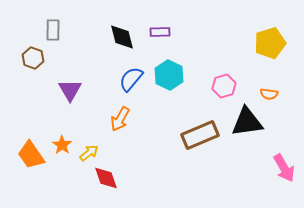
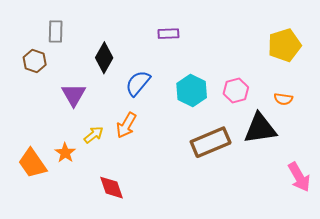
black diamond: (122, 37) -> (104, 58), moved, turned 44
cyan hexagon: (169, 75) -> (192, 91), moved
yellow arrow: (89, 153) -> (94, 135), moved

